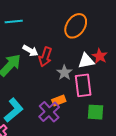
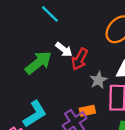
cyan line: (14, 21) -> (50, 14), turned 42

